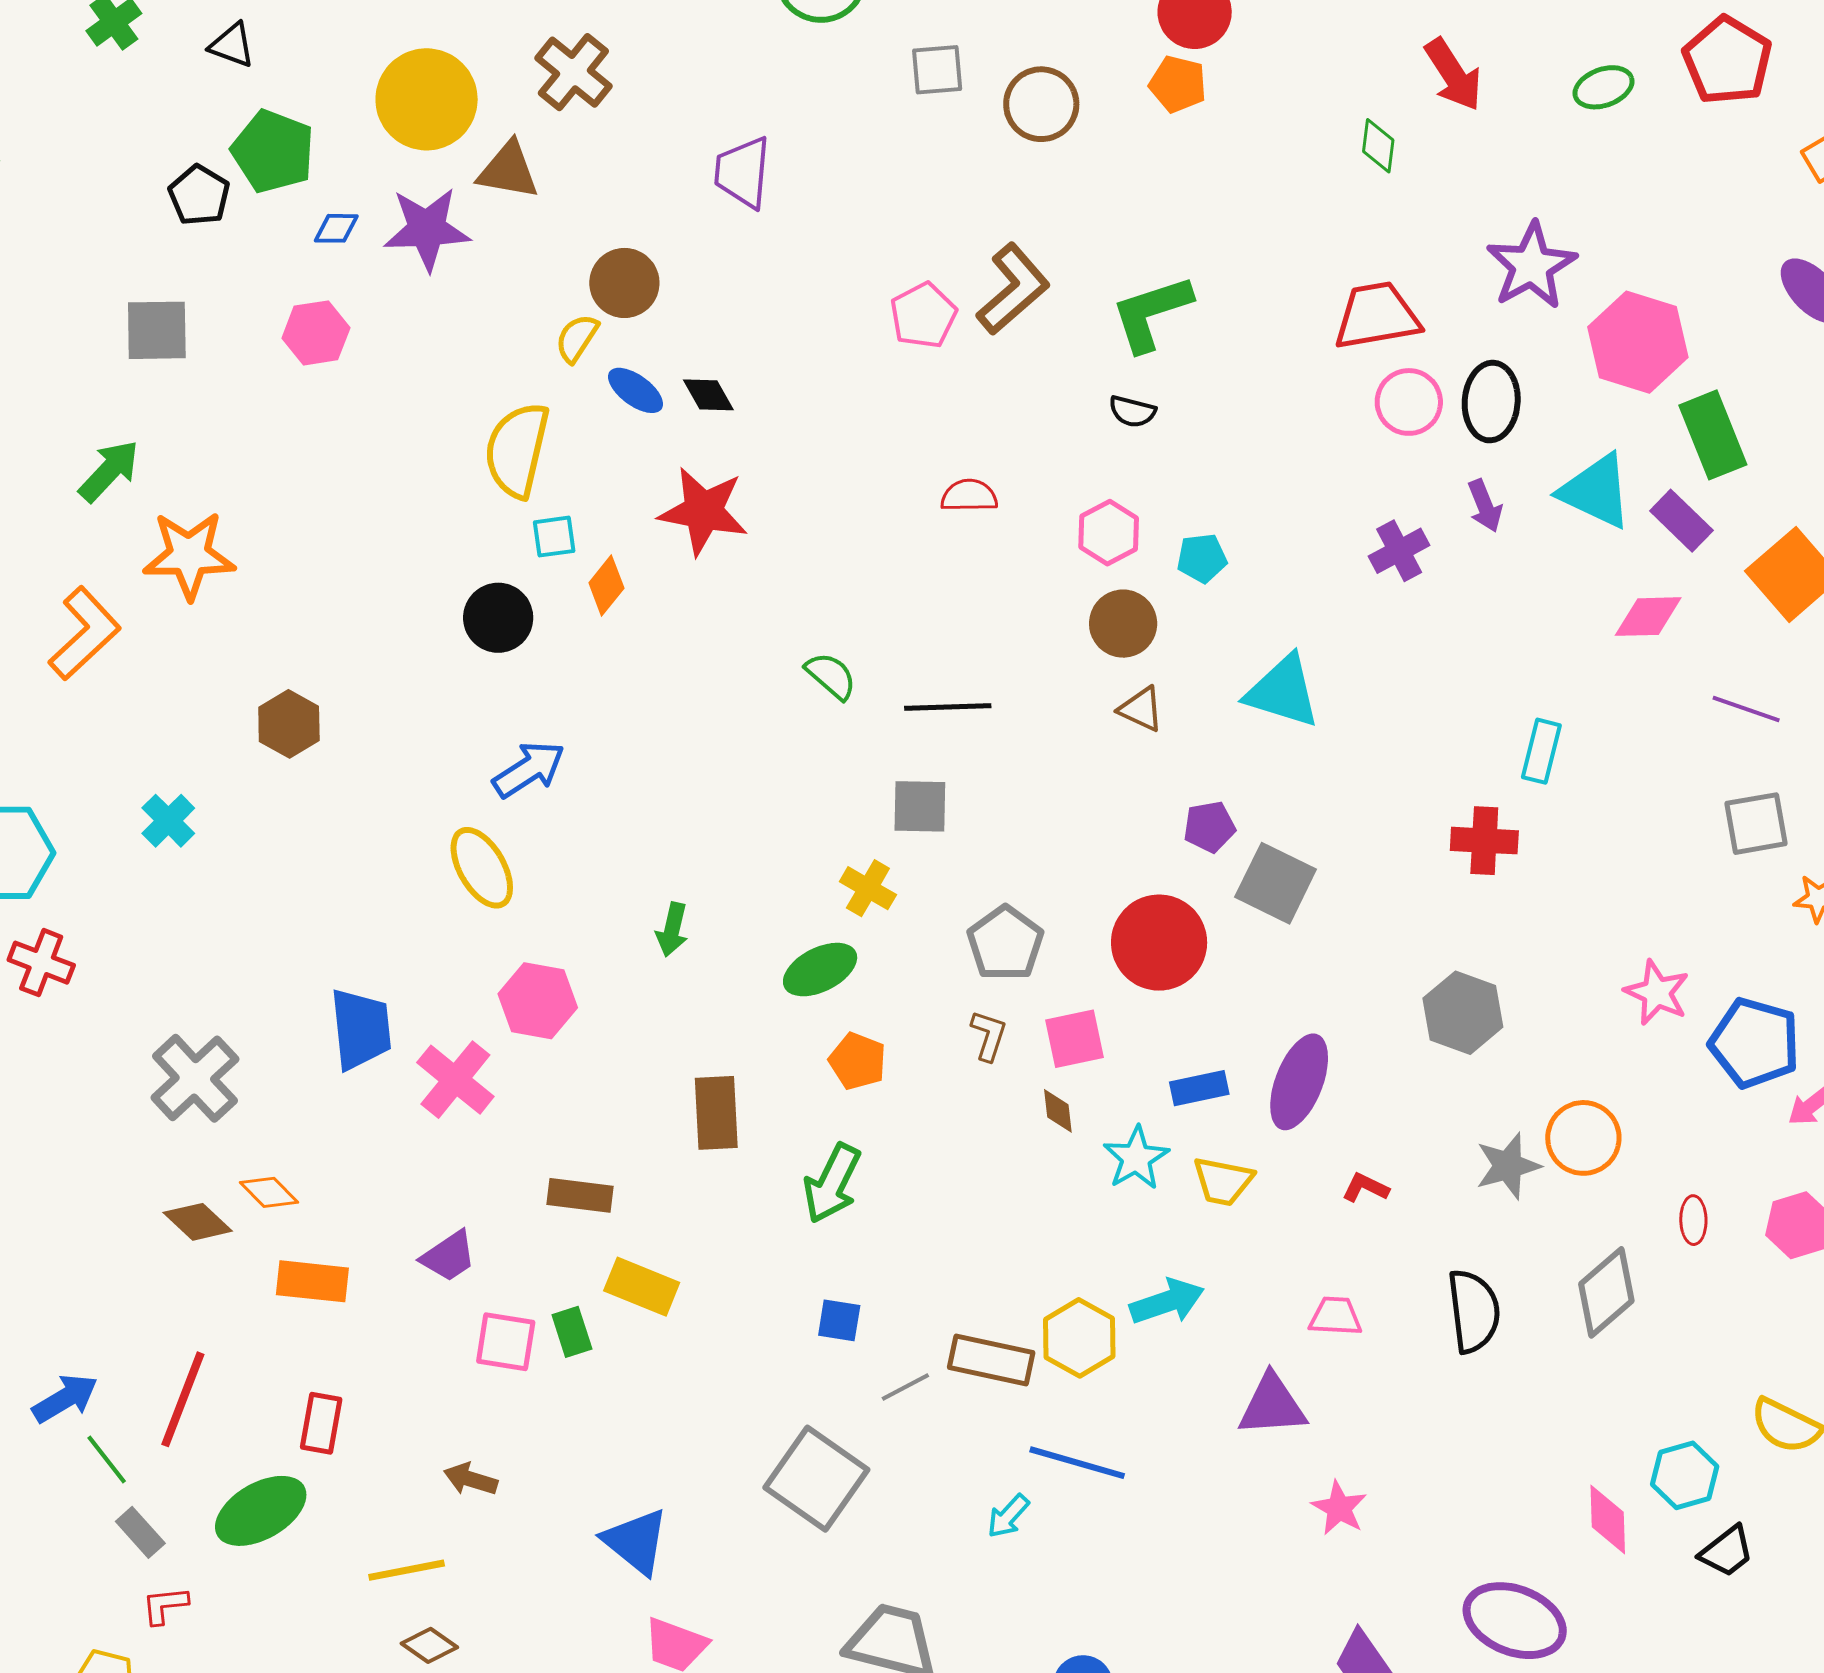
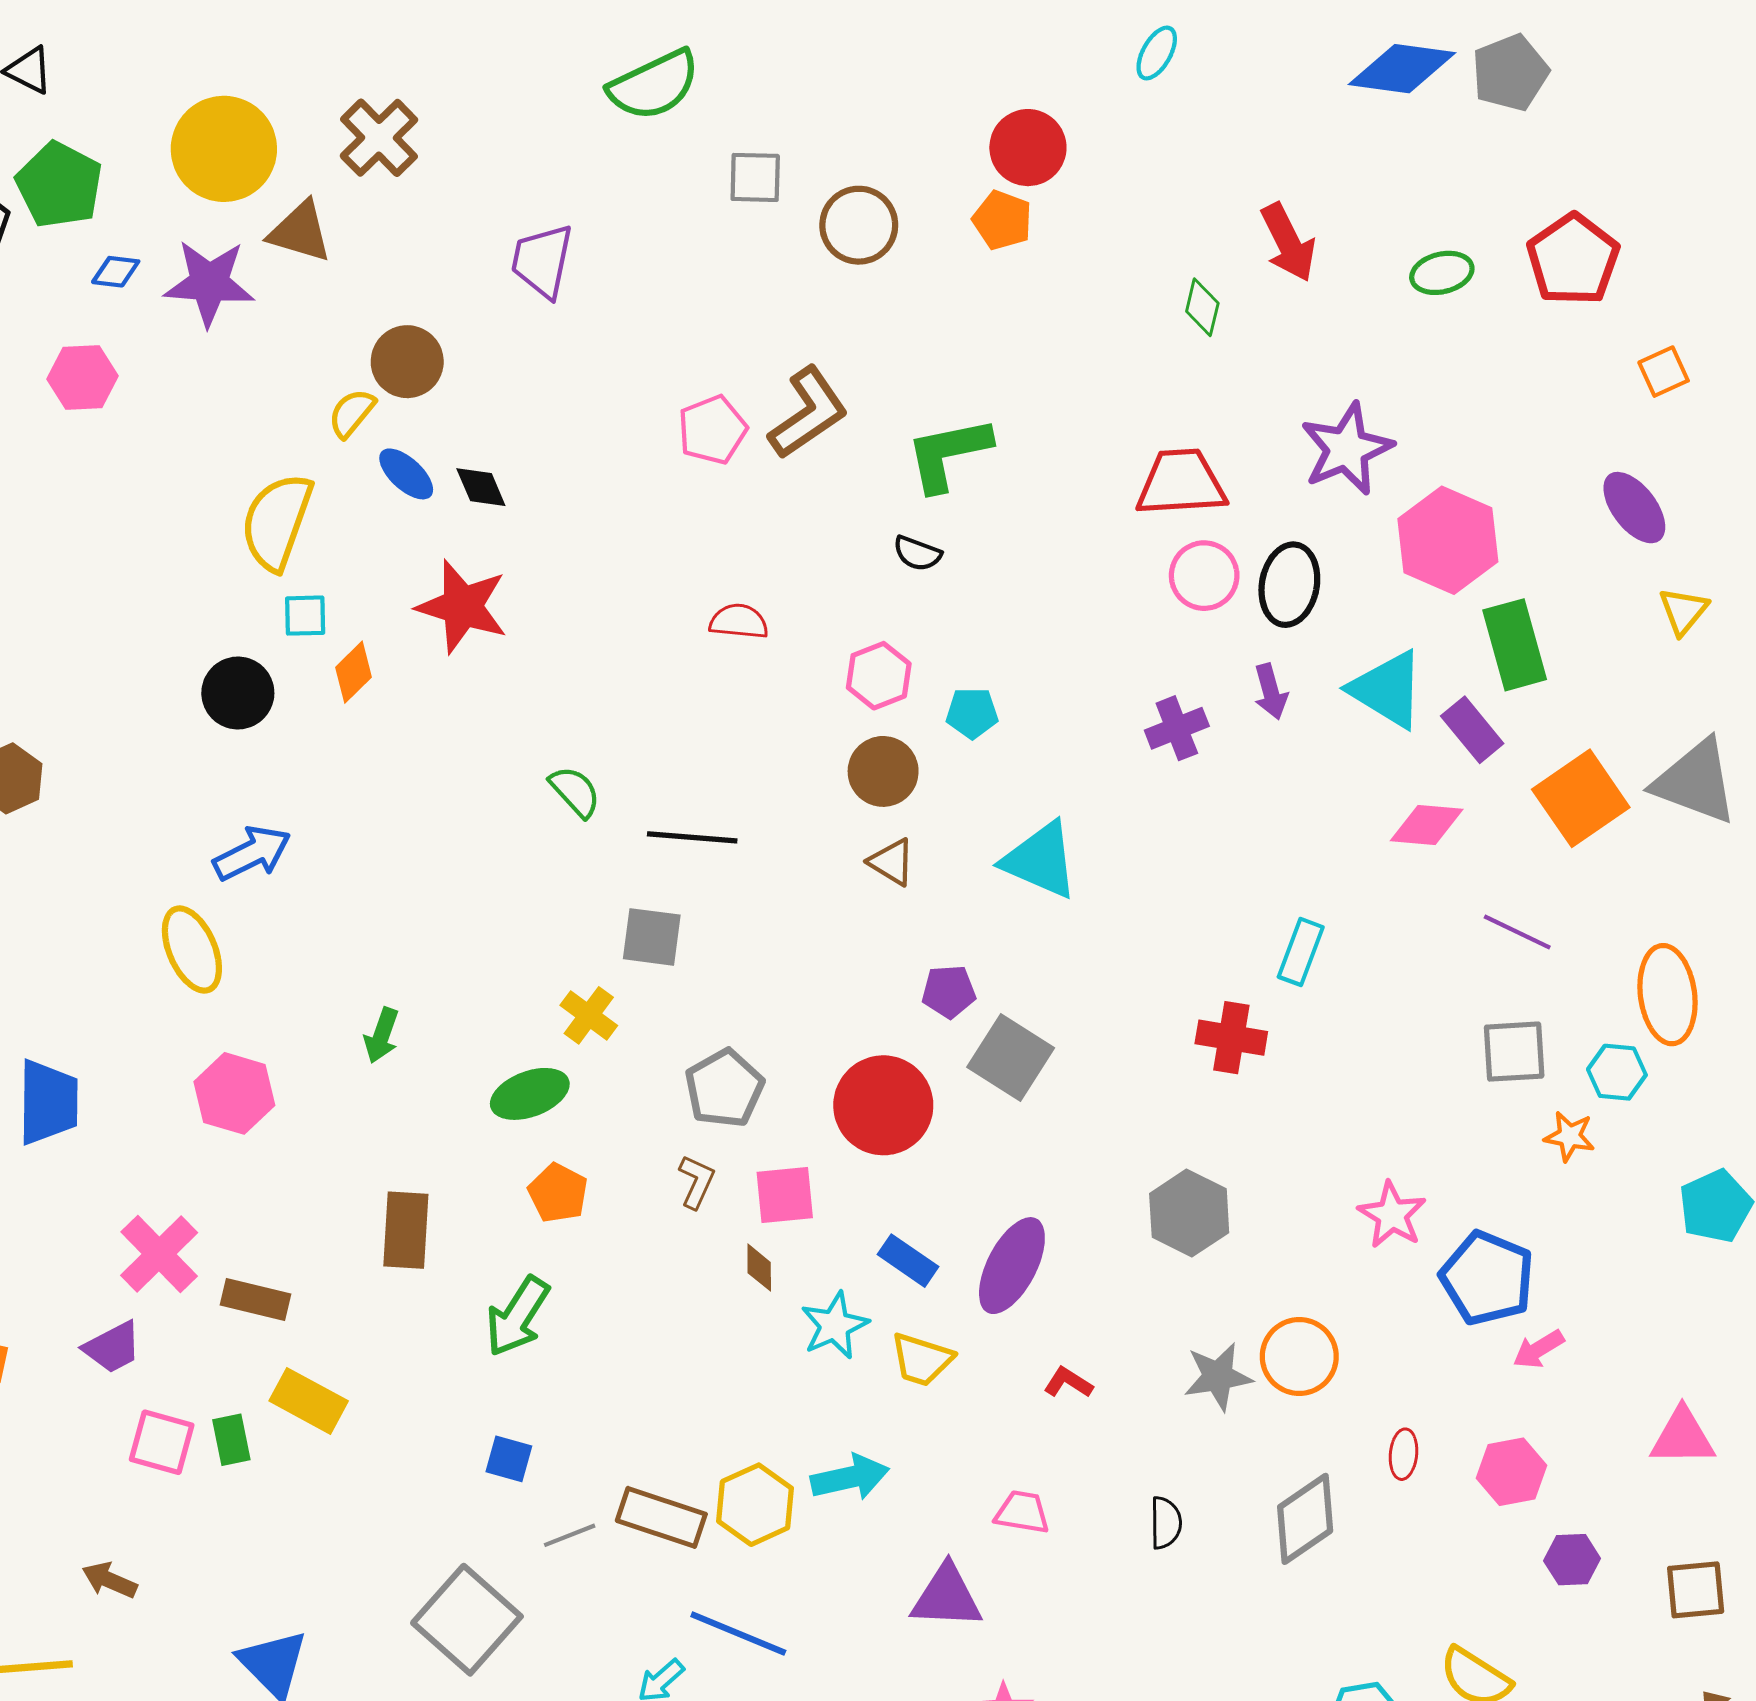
pink cross: (455, 1080) -> (159, 1254), moved
blue rectangle: (1199, 1088) -> (908, 1261), turned 40
black semicircle: (1474, 1311) -> (1166, 1523), size x0.6

